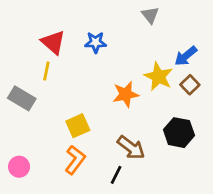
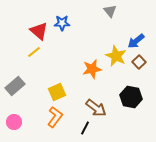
blue star: (96, 42) -> (62, 23), moved
yellow line: (46, 71) -> (34, 52), turned 40
gray rectangle: (22, 98) -> (15, 86), moved, turned -72

